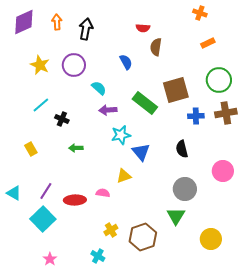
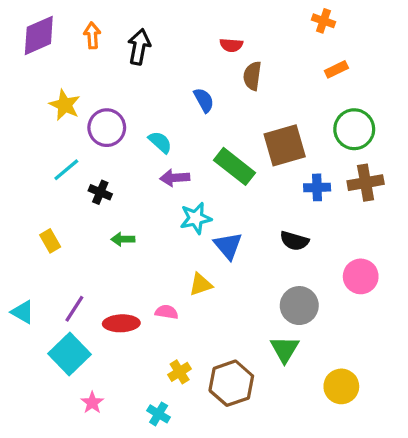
purple circle: (74, 65) -> (107, 128), moved
black semicircle: (182, 149) -> (294, 241), turned -60
pink star: (50, 259) -> (92, 403), moved

